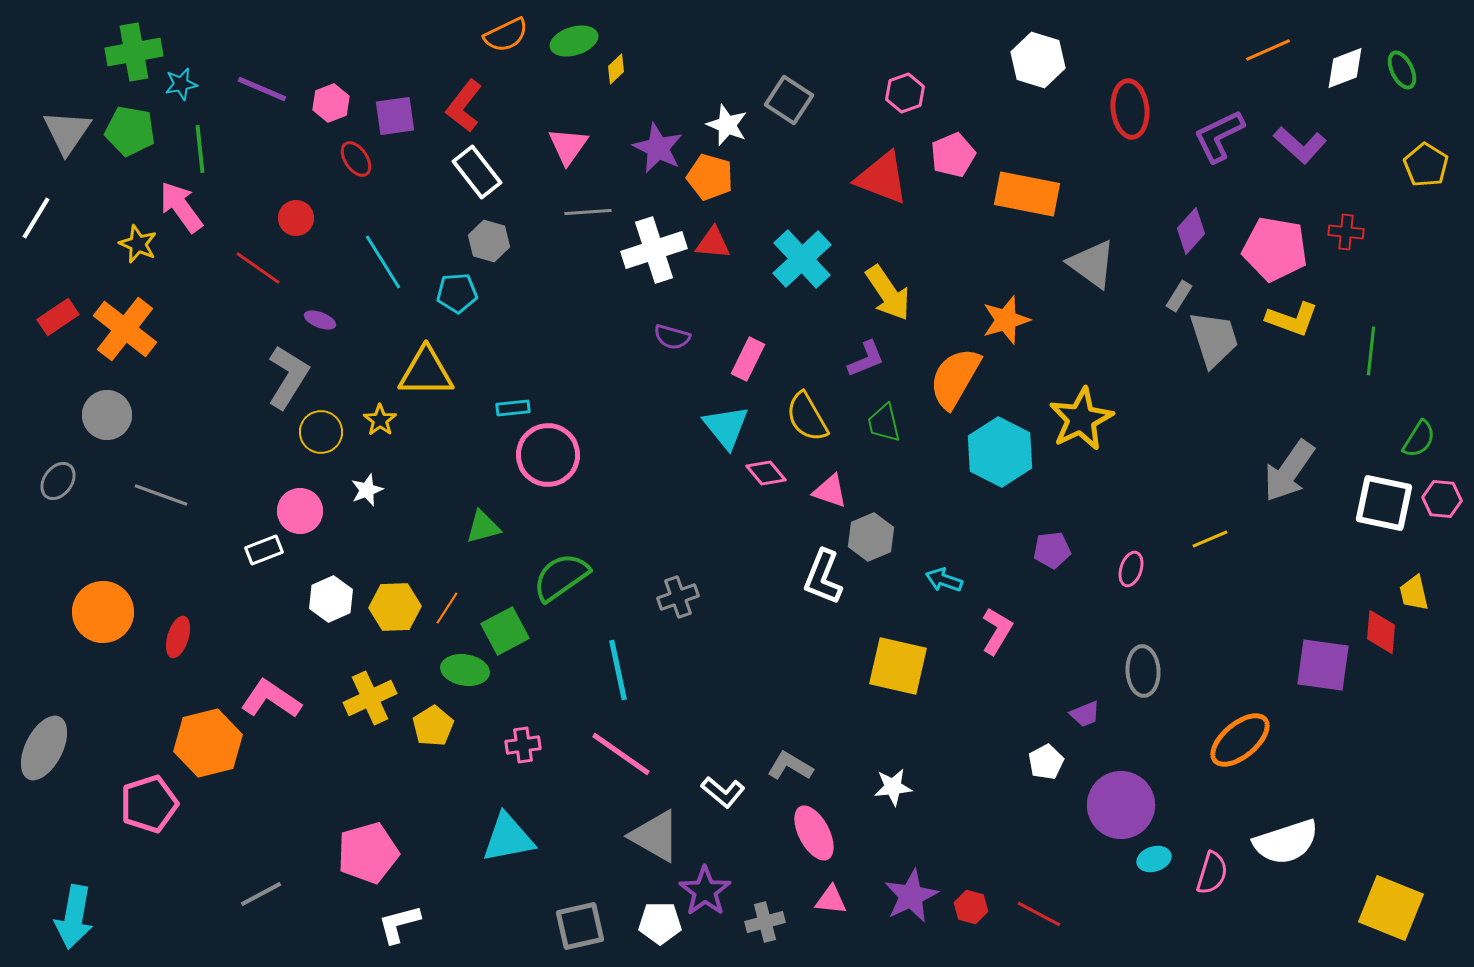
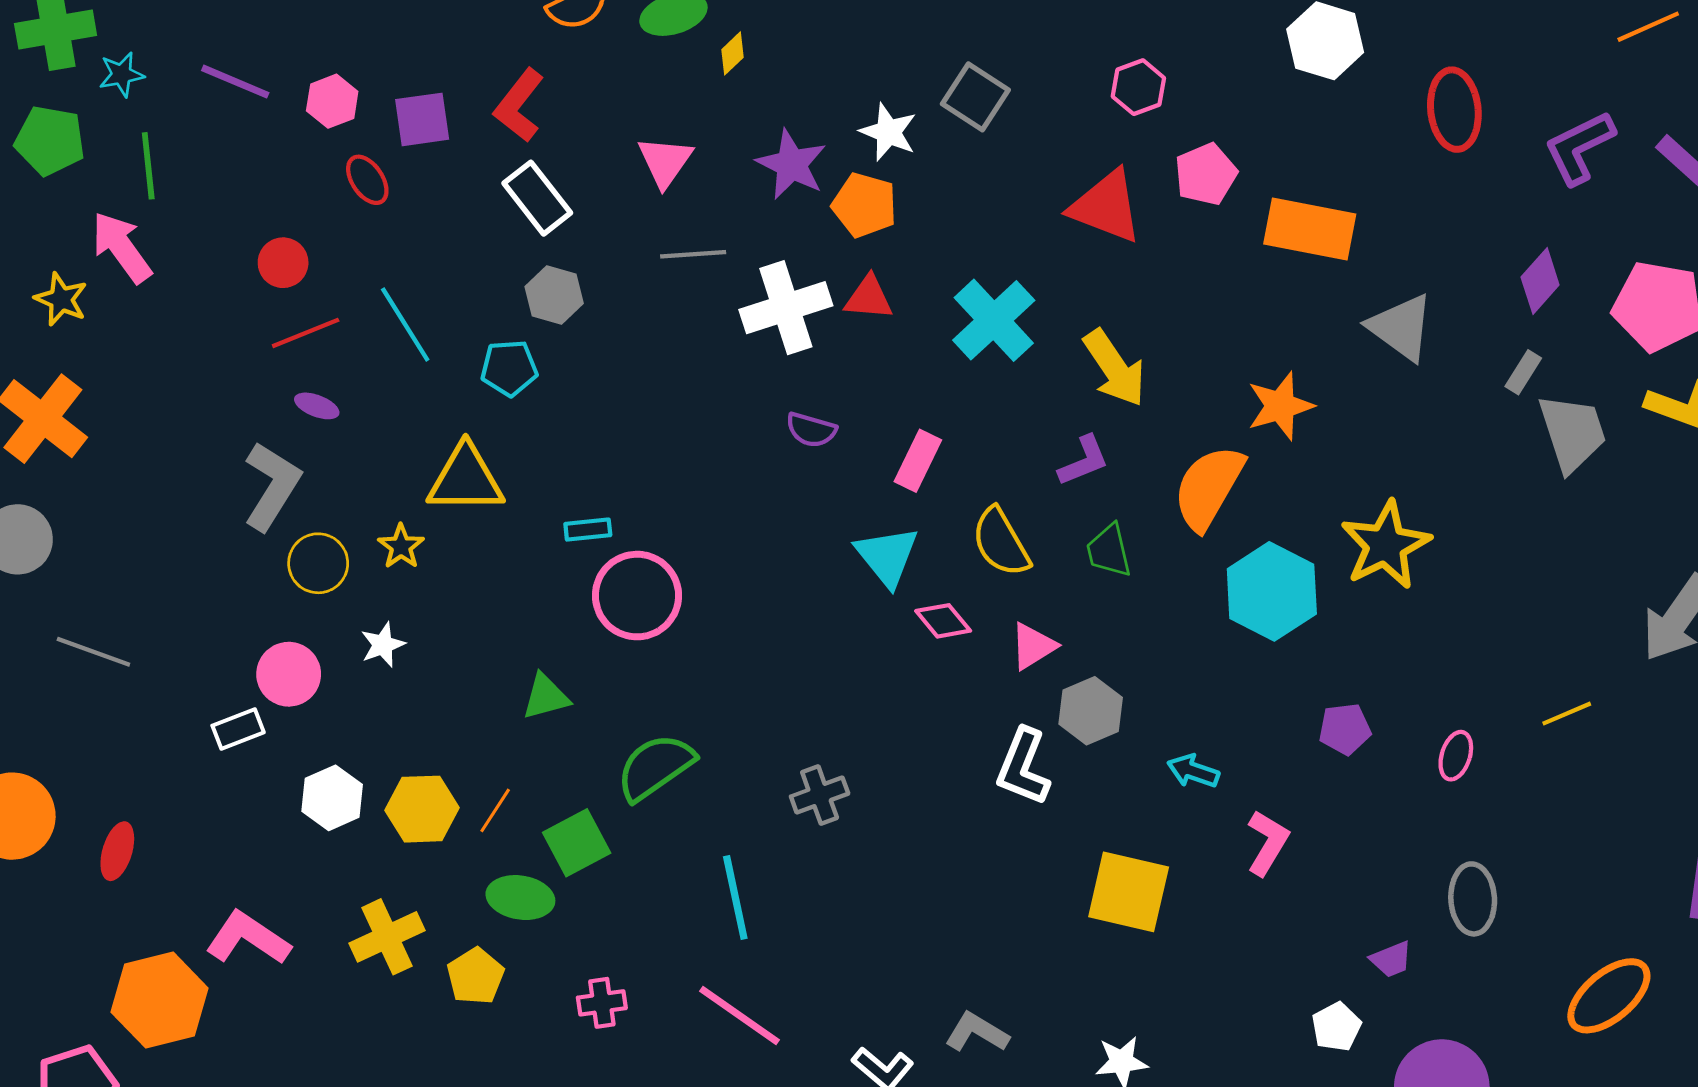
red line: (258, 268) -> (306, 333), moved, turned -57
pink triangle: (830, 491) -> (1033, 646), turned -51

